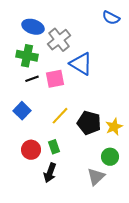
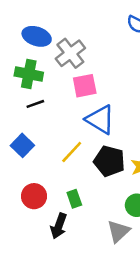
blue triangle: (81, 64) -> (100, 120), moved
pink square: (55, 79) -> (85, 86), moved
green rectangle: (54, 147) -> (74, 199), moved

